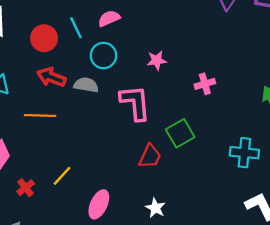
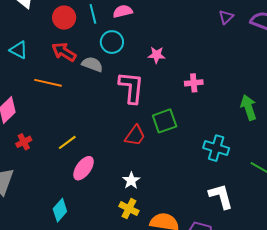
yellow line: (62, 176) -> (67, 142), moved

